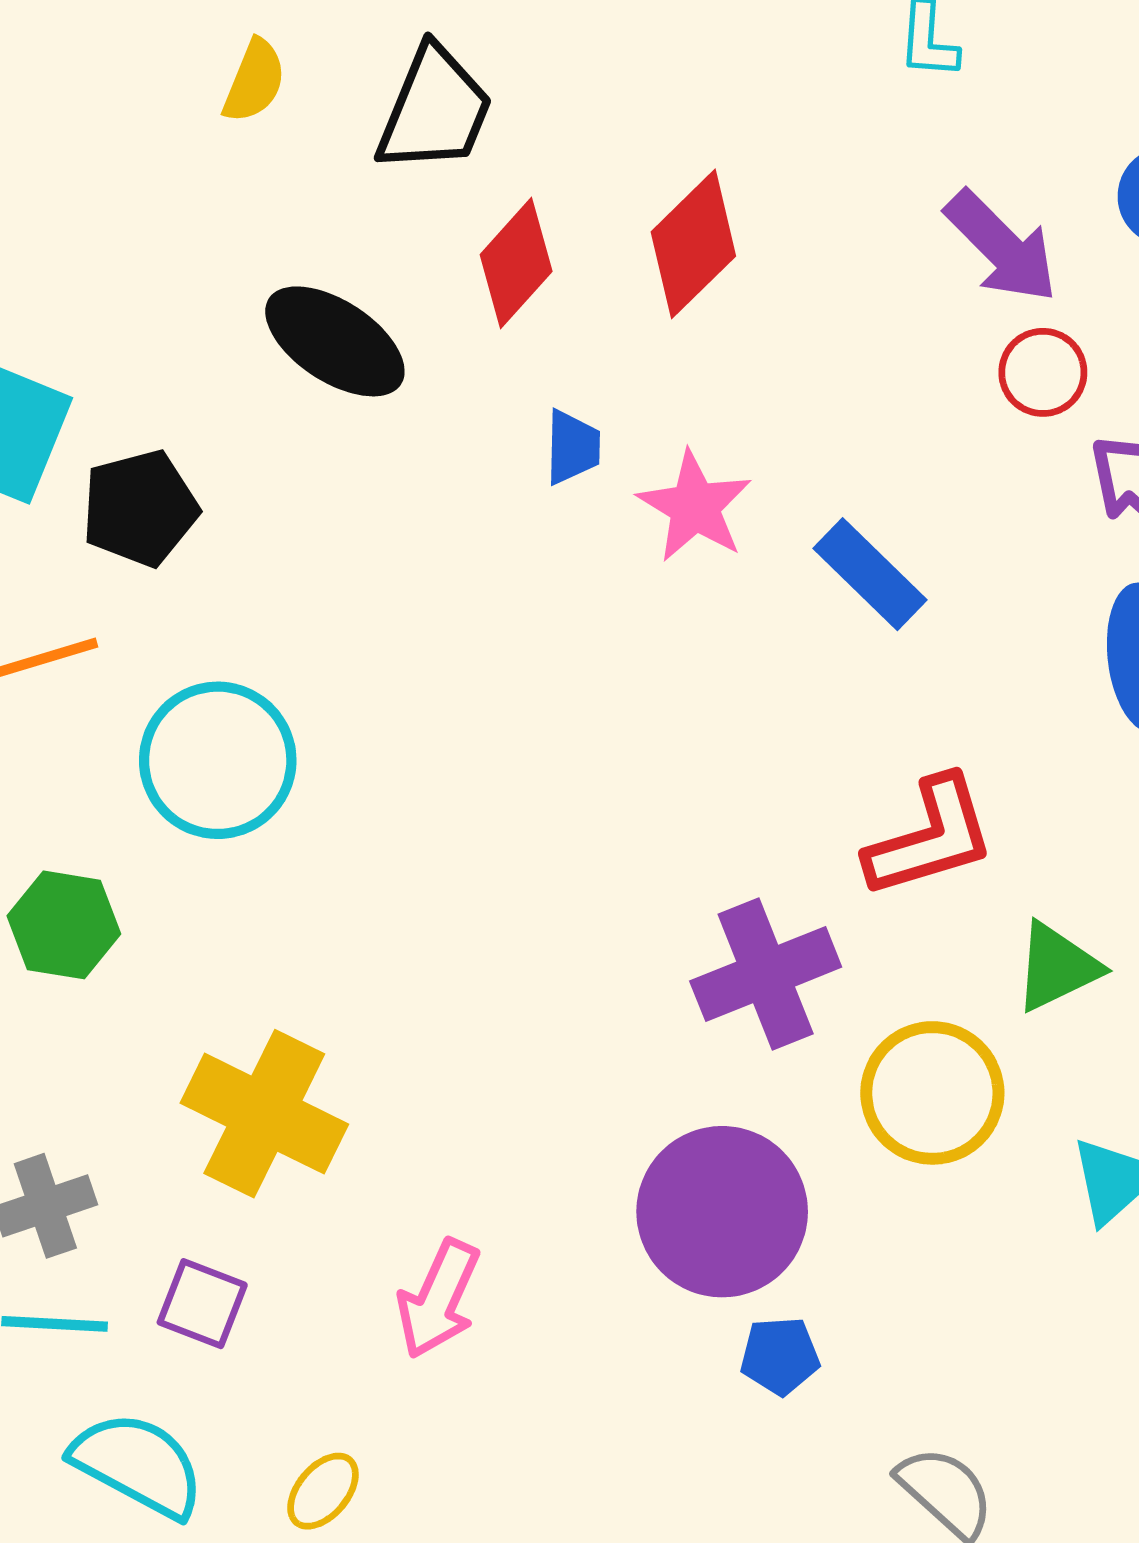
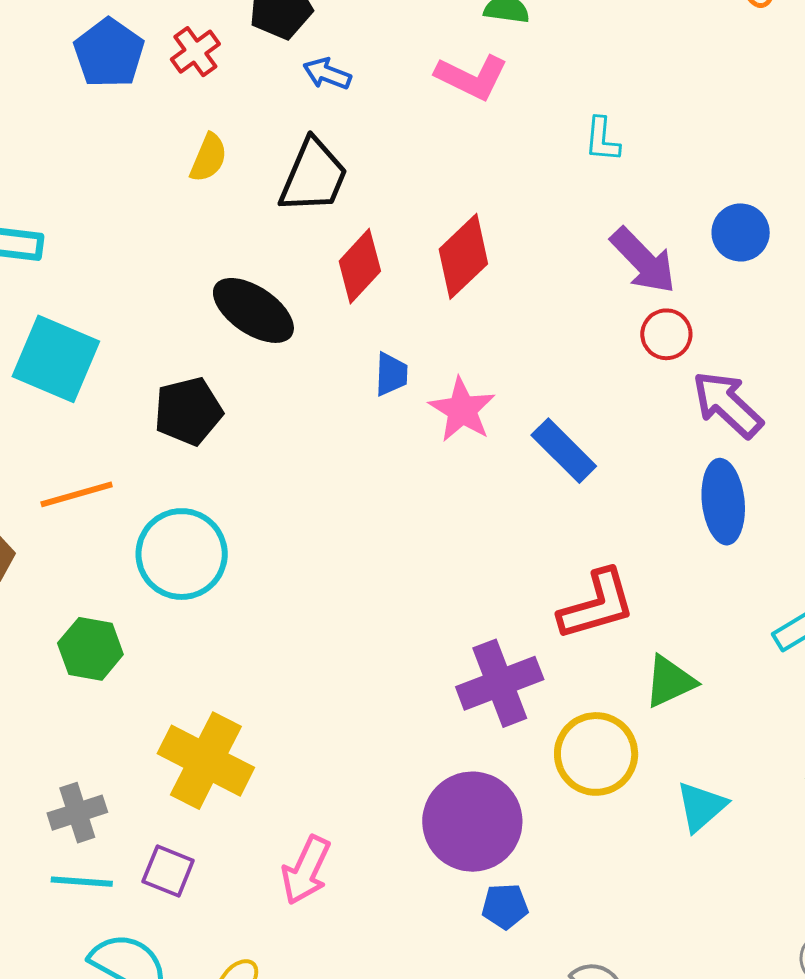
black pentagon: (140, 508) -> (188, 411), moved

